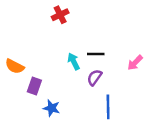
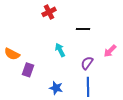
black line: (96, 54) -> (83, 29), moved
purple semicircle: (95, 77) -> (87, 63), moved
blue star: (52, 108) -> (56, 88), moved

